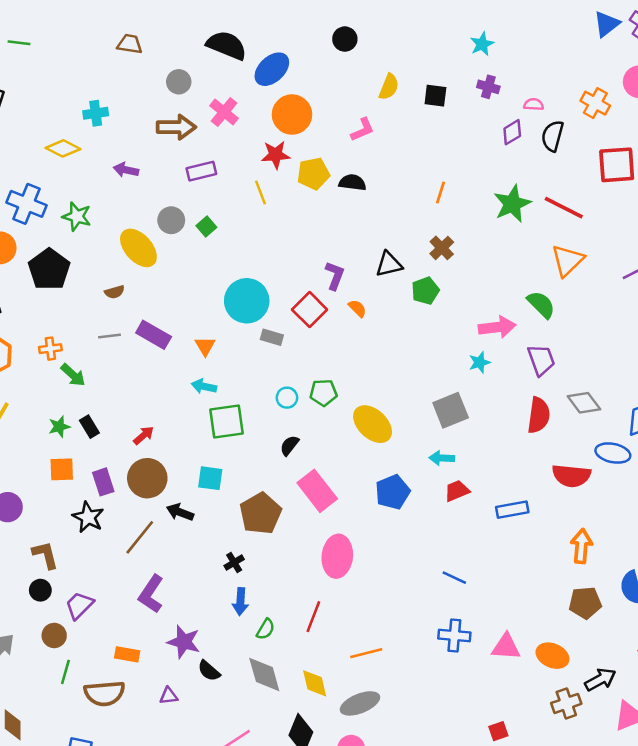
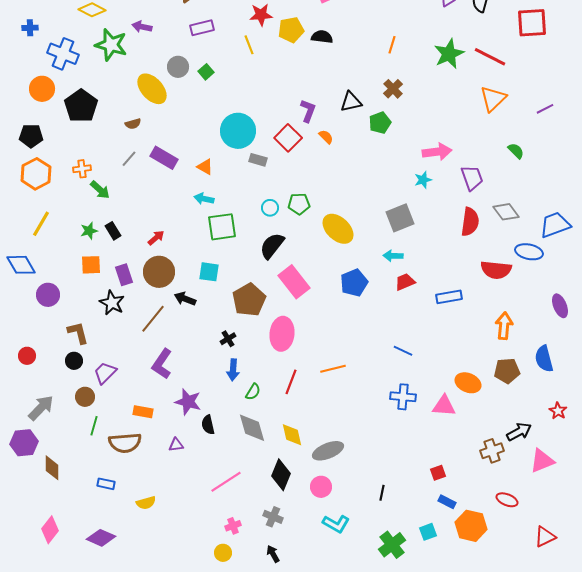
green star: (77, 216) -> (111, 45), moved, size x1.4
green semicircle: (541, 305) -> (516, 151), moved, size x0.7
gray line: (110, 336) -> (129, 159), turned -42
orange triangle: (205, 346) -> (205, 167), turned -30
black semicircle: (289, 445) -> (272, 246), size x1.6
pink ellipse: (337, 556) -> (282, 334), moved
orange line: (366, 653) -> (333, 369), moved
orange ellipse: (552, 656) -> (468, 383), moved
black semicircle: (209, 671) -> (208, 425), turned 36

